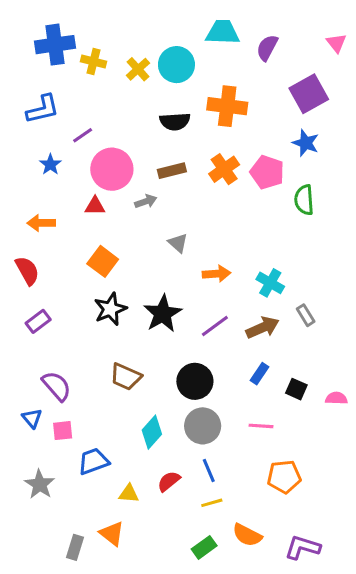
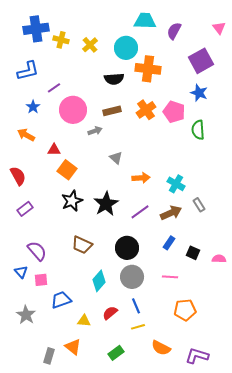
cyan circle: (176, 65) -> (126, 48), moved
red triangle: (95, 206) -> (54, 150), moved
orange arrow: (41, 223) -> (26, 135), moved, turned 30
green rectangle: (204, 547) -> (116, 353), moved

